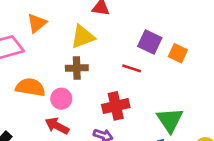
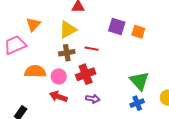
red line: (132, 68) -> (92, 49), moved
red cross: (116, 106) -> (86, 74), moved

